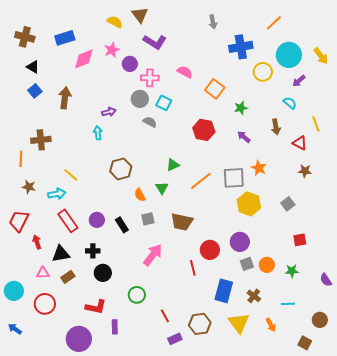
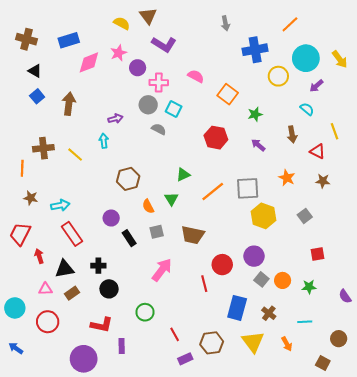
orange star: (259, 168) -> (287, 178), moved
yellow line: (71, 175) -> (75, 155), moved
purple circle: (97, 220) -> (111, 218), moved
gray square: (247, 264) -> (261, 279), turned -32

